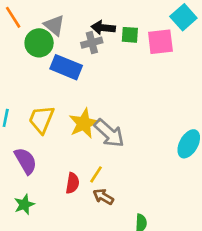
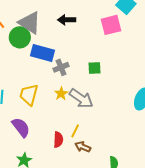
gray triangle: (54, 25) -> (30, 23), size x1.4
green square: (130, 35) -> (95, 68), moved
gray cross: (92, 43) -> (61, 67), moved
yellow star: (84, 123) -> (61, 94), size x0.6

